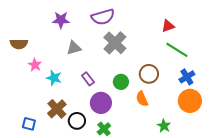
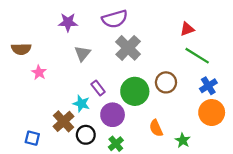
gray triangle: (74, 48) -> (82, 53), turned -35
cyan star: (54, 78) -> (81, 104), moved
green circle: (121, 82) -> (135, 91), size x1.6
orange semicircle: (142, 99) -> (156, 128), moved

